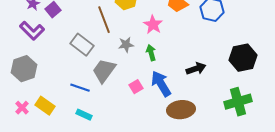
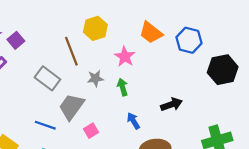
black hexagon: (243, 58) -> (223, 70), moved
blue arrow: (161, 84) -> (133, 121), size x0.6
pink square: (136, 87) -> (91, 131), moved

